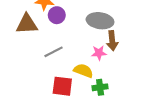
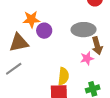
gray line: (53, 52) -> (14, 69), moved
yellow semicircle: (83, 71) -> (63, 76), moved, turned 84

